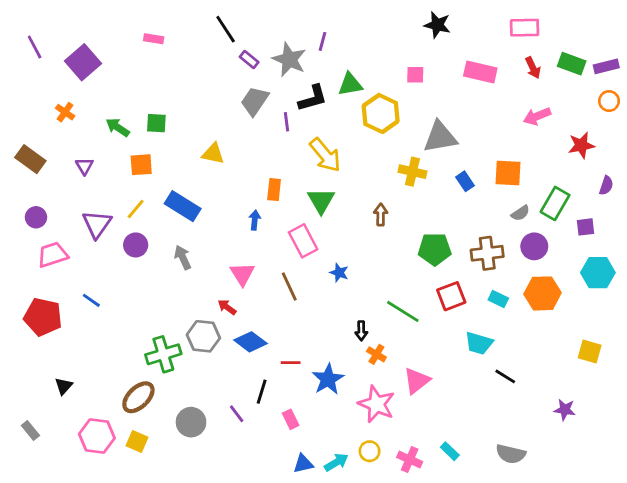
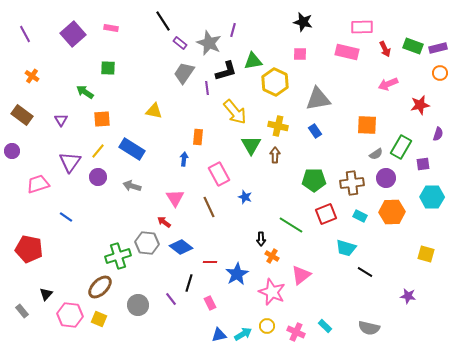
black star: (437, 25) -> (303, 22), moved
pink rectangle: (525, 28) -> (362, 27), moved
purple square: (83, 62) -> (73, 34), moved
orange cross: (65, 112) -> (32, 76), moved
green square: (156, 123) -> (108, 68), moved
yellow cross: (412, 172) -> (278, 126), moved
blue rectangle: (465, 181) -> (315, 131), moved
green triangle: (321, 201) -> (251, 145), moved
purple circle: (36, 217) -> (12, 151), moved
gray arrow: (183, 257) -> (132, 186), turned -48
red pentagon: (43, 317) -> (29, 249), moved
black triangle: (64, 386) -> (46, 294), moved

